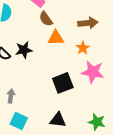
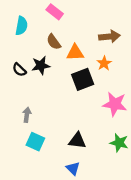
brown semicircle: (46, 19) -> (54, 42), moved
pink star: (93, 72) -> (115, 104), moved
black square: (63, 83) -> (83, 79), moved

